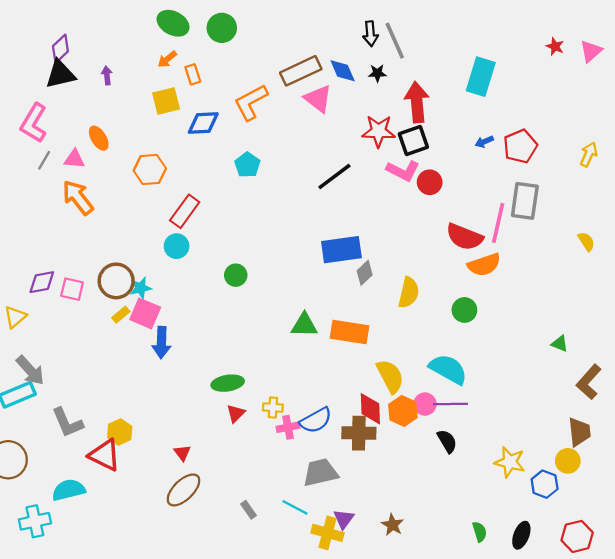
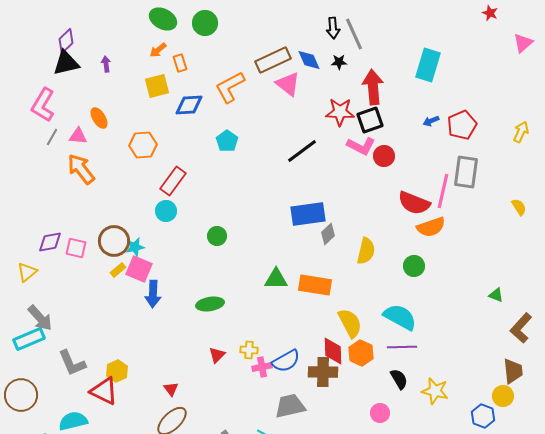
red star: (555, 46) -> (490, 13), moved
green ellipse: (228, 383) -> (210, 304), moved
pink circle: (425, 404) -> (380, 413), moved
yellow star: (510, 462) -> (435, 391), moved

